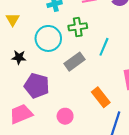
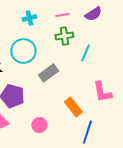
green cross: (78, 27) -> (64, 36), moved
cyan line: (104, 47) -> (85, 53), moved

